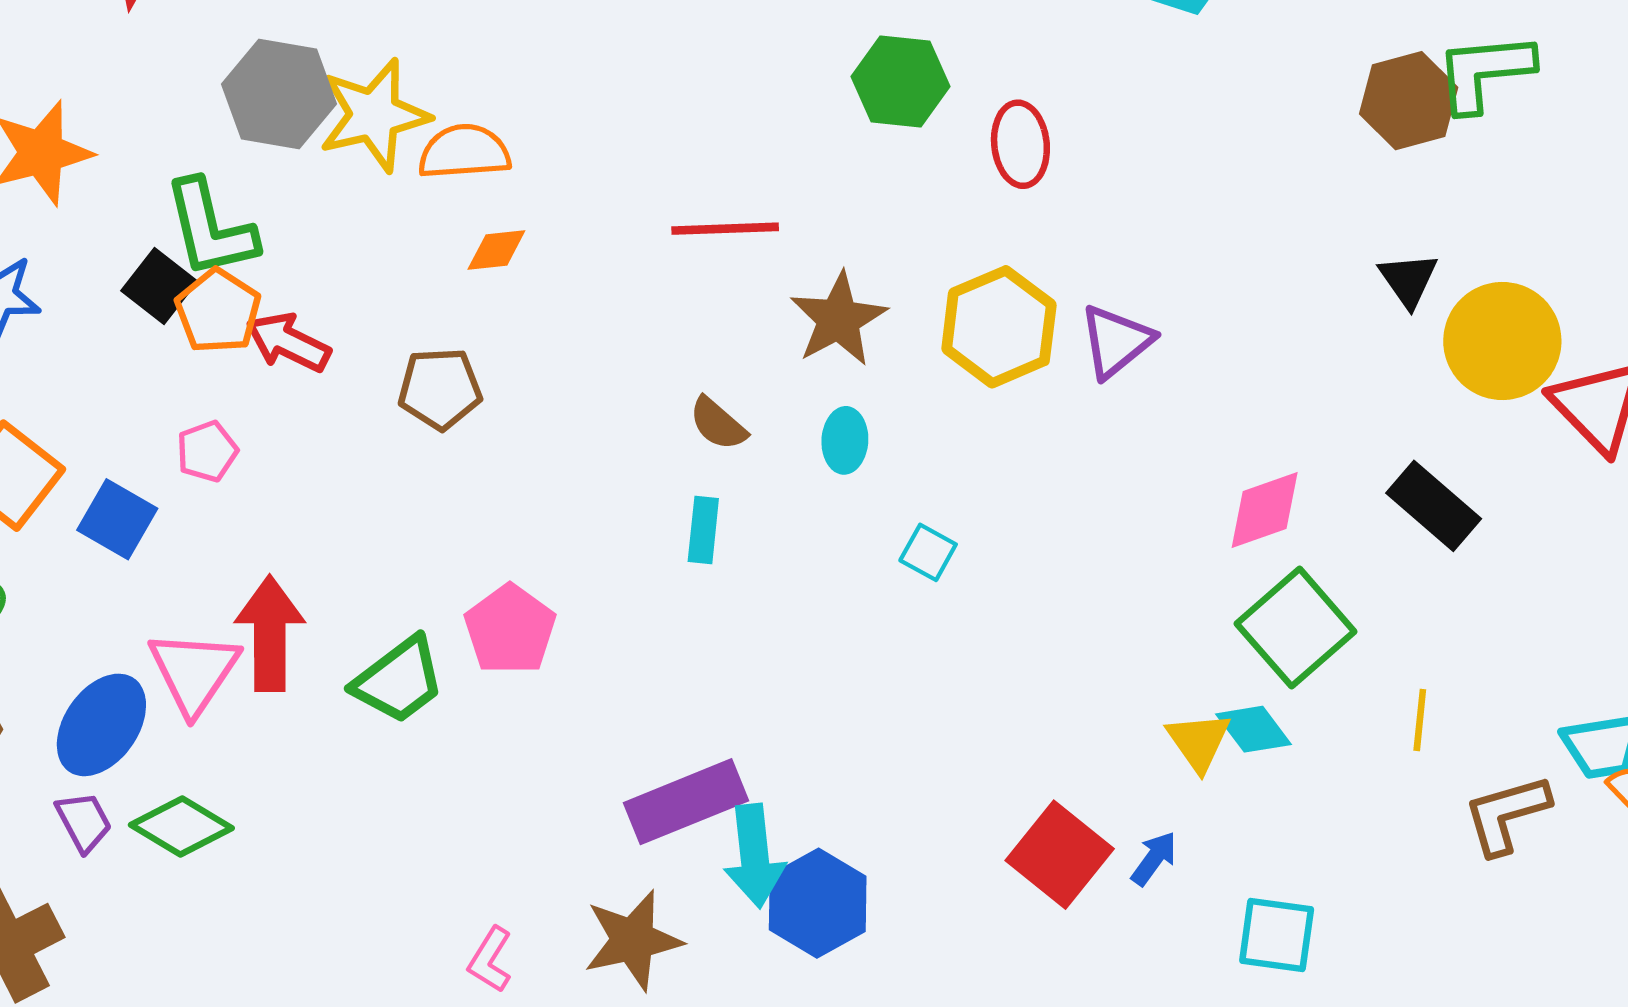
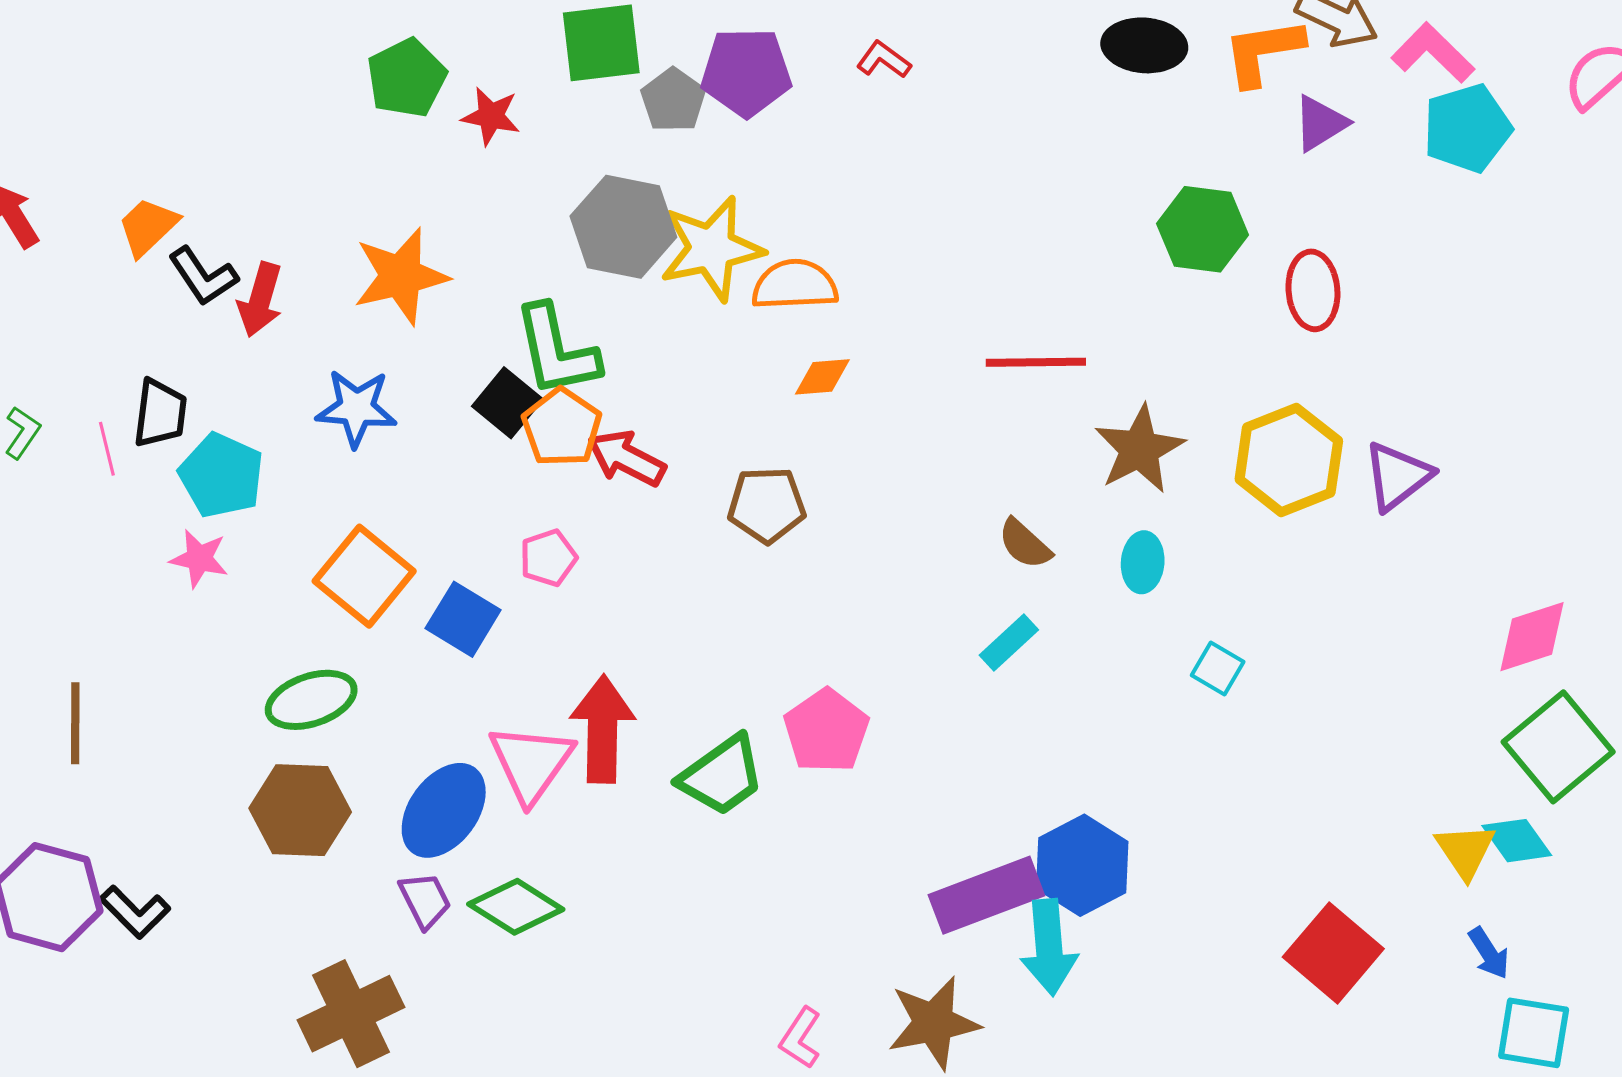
cyan rectangle: (703, 530) -> (1009, 643), turned 40
blue arrow: (1154, 859) -> (1489, 953), moved, turned 110
blue hexagon: (818, 903) -> (1082, 865), moved

